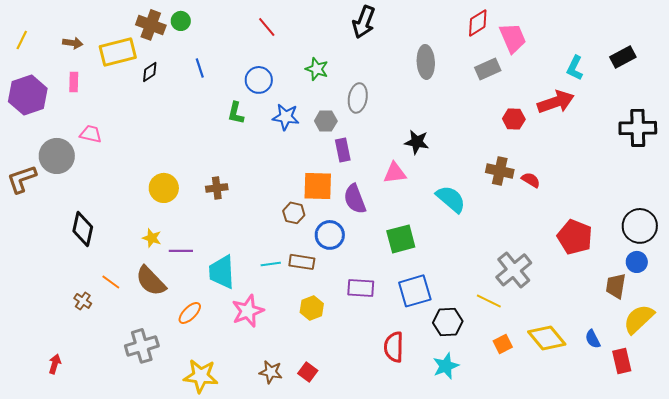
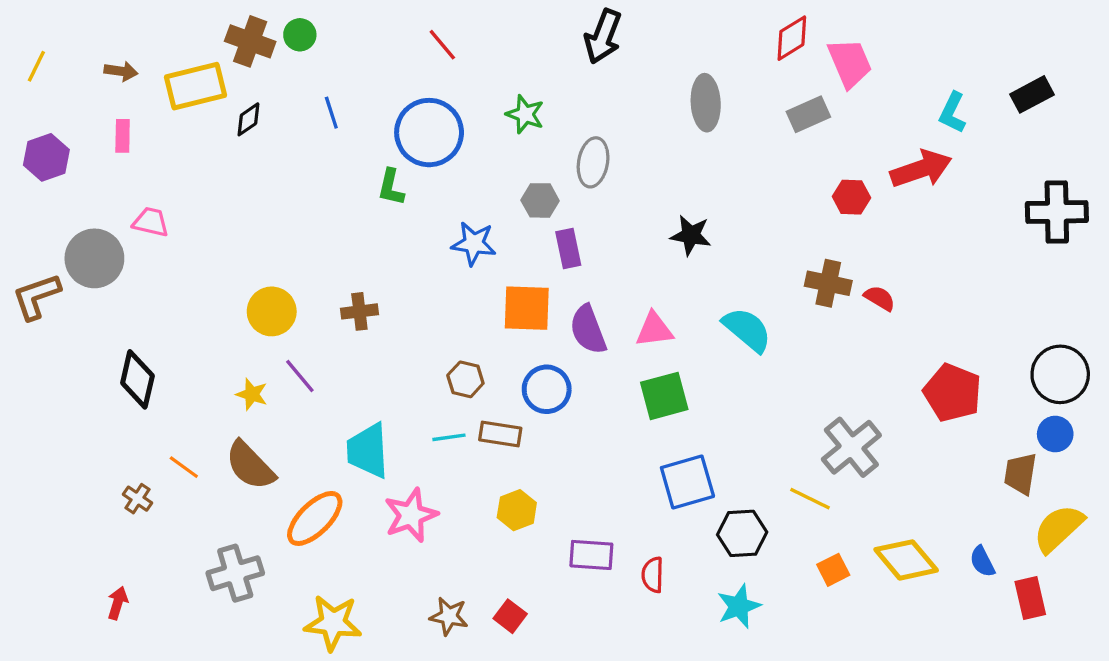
blue circle: (259, 80) -> (429, 133), size x1.5
purple hexagon: (28, 95) -> (46, 157), size x0.7
blue star: (286, 117) -> (474, 244), moved
pink triangle: (395, 173) -> (654, 330), moved
brown hexagon: (294, 213) -> (465, 379), moved
purple line: (181, 251) -> (300, 376), moved, turned 50
purple rectangle: (361, 288) -> (591, 555), moved
orange ellipse: (190, 313) -> (315, 518), size x1.5
red semicircle: (394, 347) -> (653, 575), size x0.7
red arrow: (55, 364) -> (118, 603), moved

